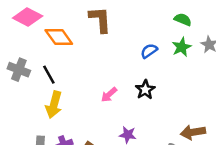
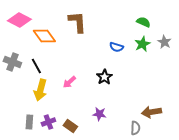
blue semicircle: (149, 51) -> (116, 47), turned -128
black star: (145, 90) -> (104, 77), moved
pink arrow: (109, 95) -> (69, 82), moved

